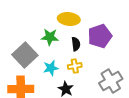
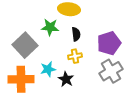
purple pentagon: (100, 36) -> (109, 43), moved
cyan star: (51, 68) -> (48, 69), moved

